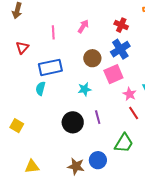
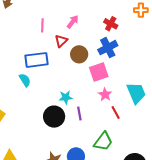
red triangle: (22, 48) -> (61, 41), moved
cyan semicircle: (41, 88) -> (25, 80), turned 128
cyan star: (85, 89) -> (66, 97), moved
pink star: (130, 94) -> (105, 95), moved

